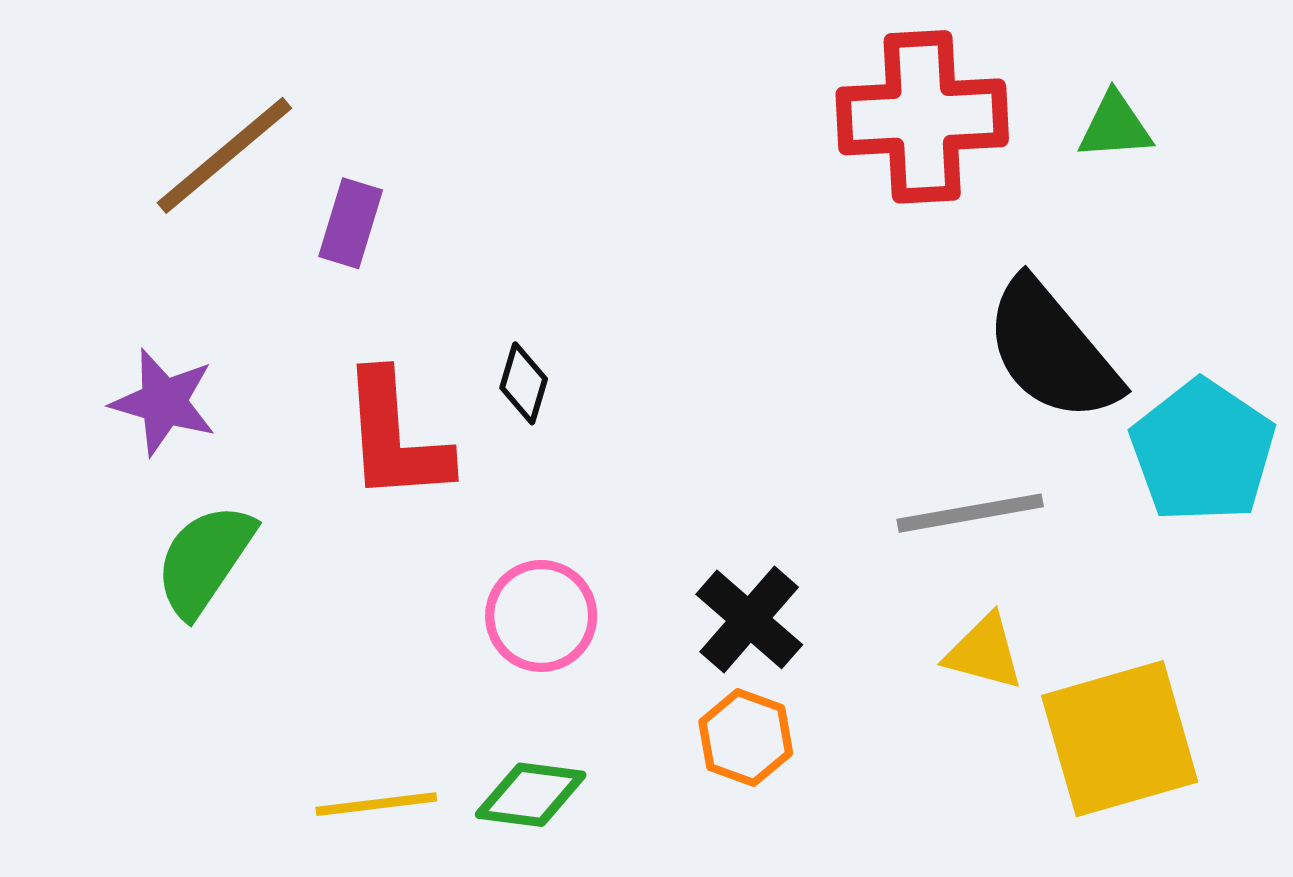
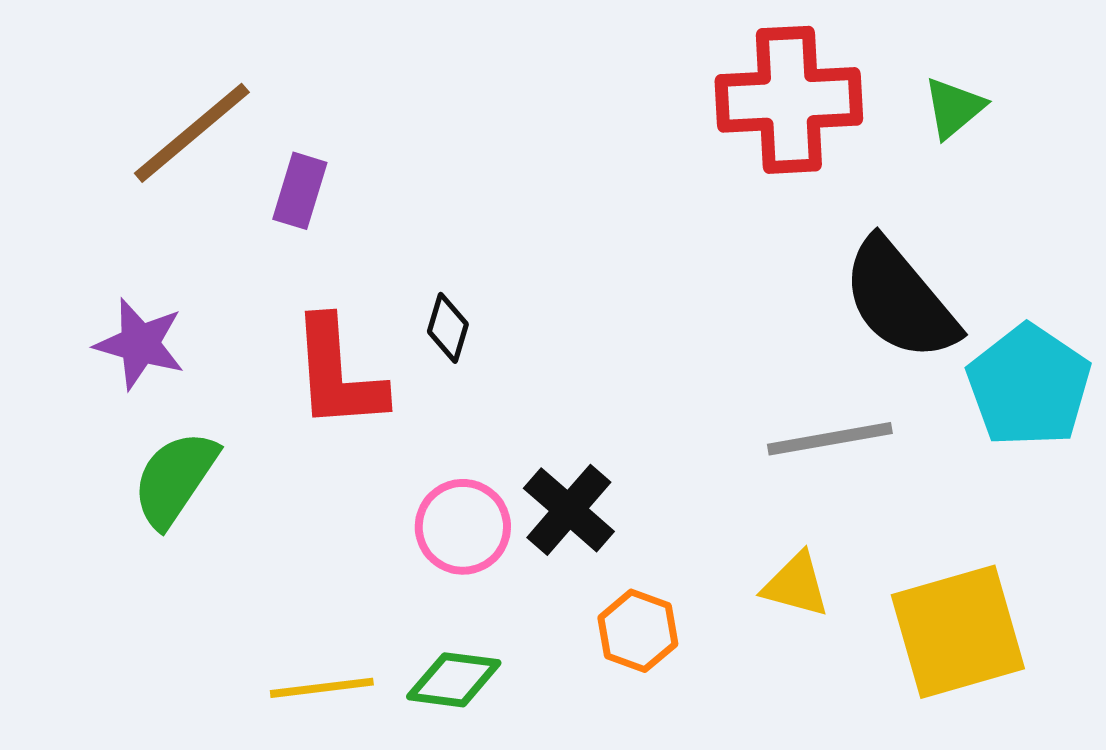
green triangle: (1115, 126) -> (954, 108), turned -36
black cross: (749, 619) -> (569, 510), moved
yellow triangle: (984, 652) -> (796, 585), moved

